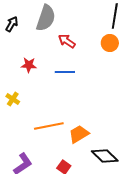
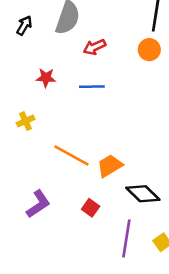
red arrow: (67, 41) -> (94, 47), turned -60
yellow cross: (13, 99) -> (26, 121), turned 32
orange line: (49, 126) -> (71, 155), turned 40

